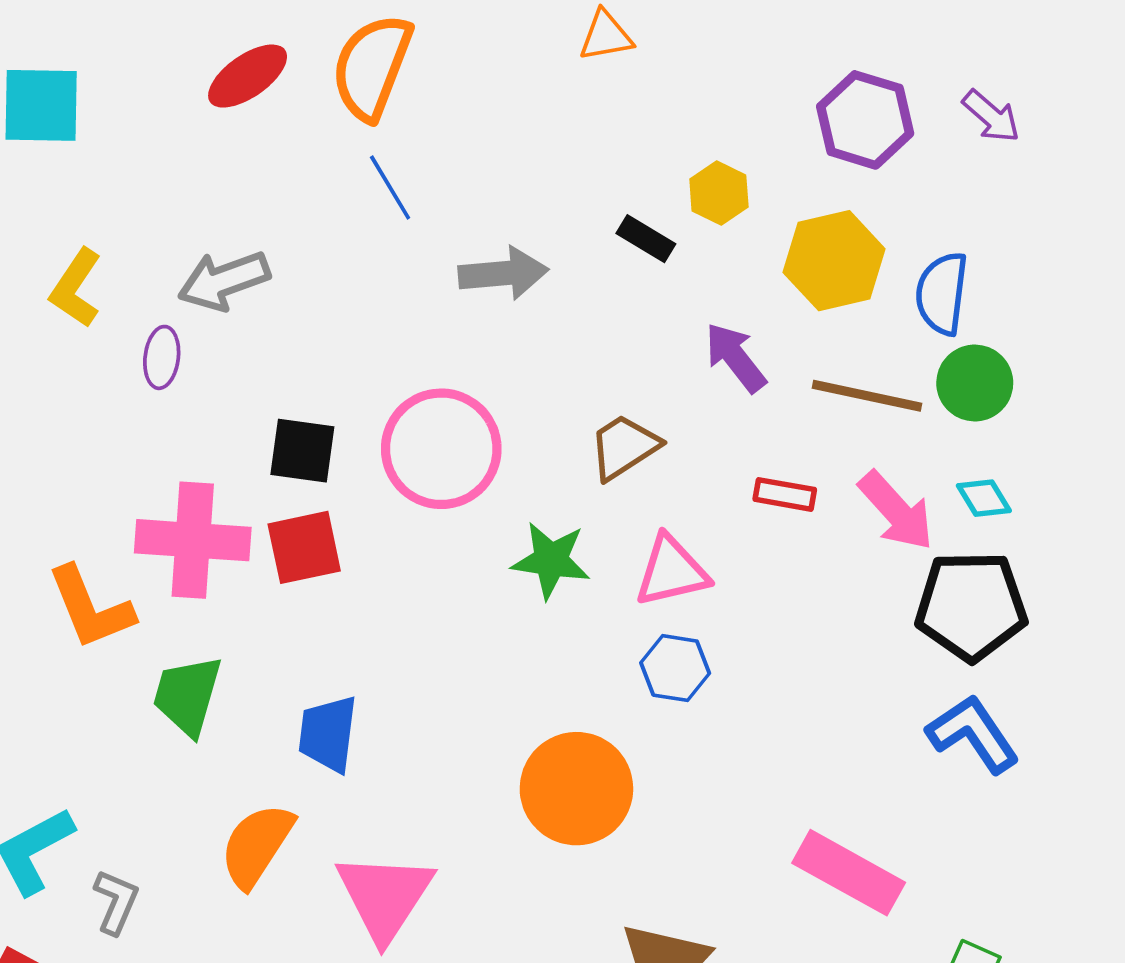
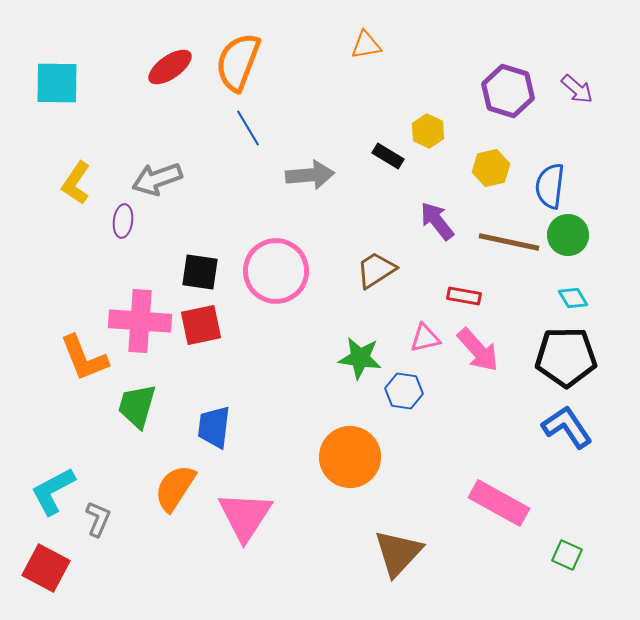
yellow hexagon: (834, 261) -> (491, 168), size x0.7
pink arrow: (896, 511) -> (478, 350), moved
green star: (551, 560) -> (360, 358), moved
pink triangle: (671, 571) -> (425, 338), moved, size x0.7

